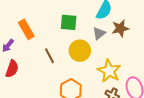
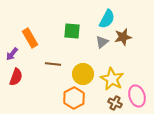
yellow circle: (80, 51) -> (83, 74), moved
brown line: (49, 56) -> (53, 64), turned -56

